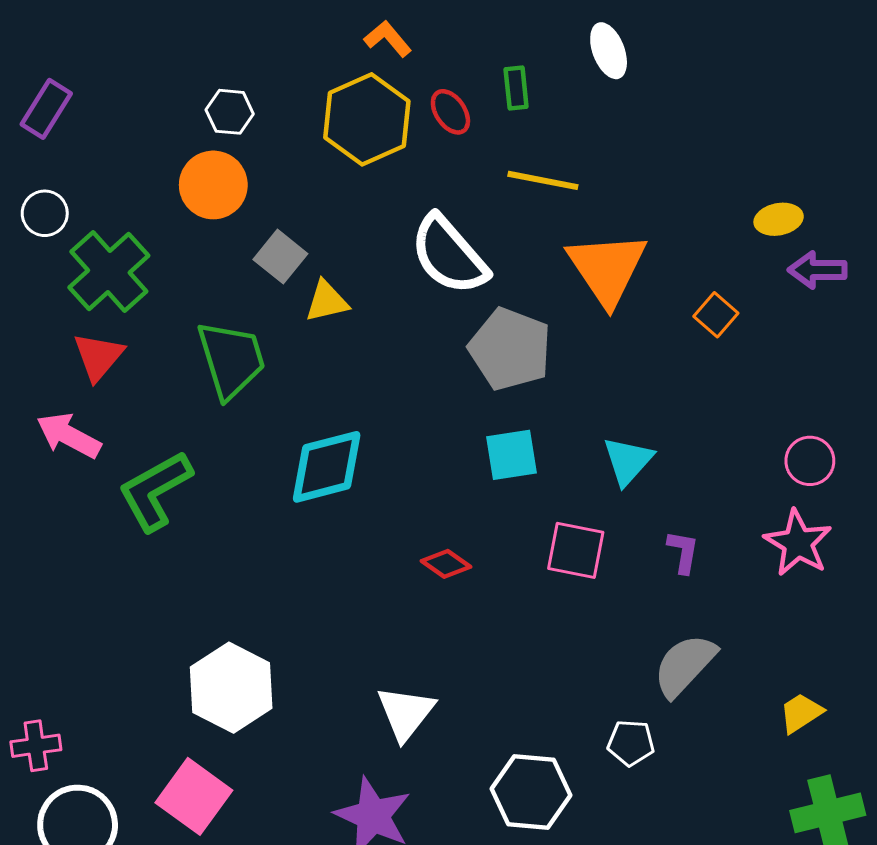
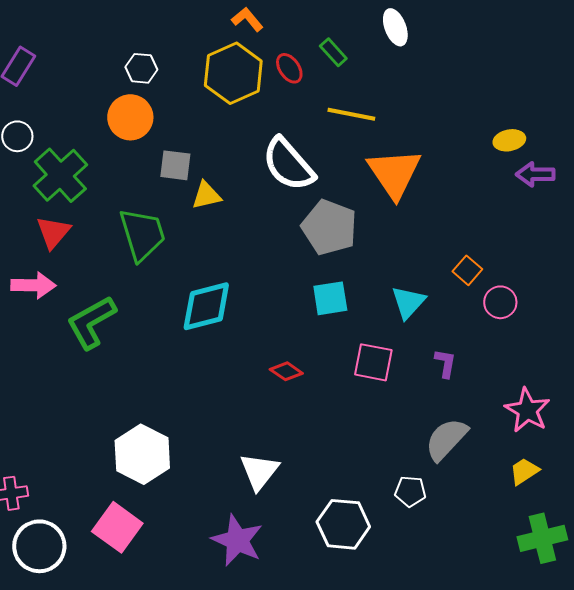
green rectangle: (516, 88) -> (333, 52), turned -36
gray square: (280, 257) -> (175, 165), turned -32
orange square: (716, 315) -> (467, 270), moved
pink arrow: (69, 436) -> (33, 285), turned 153
pink circle: (810, 461) -> (500, 302), moved
pink star: (798, 543) -> (527, 410), moved

